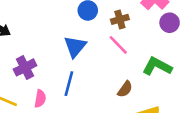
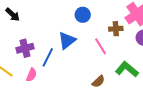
brown cross: (120, 19) -> (116, 29), moved
blue line: (69, 84) -> (48, 57), moved

